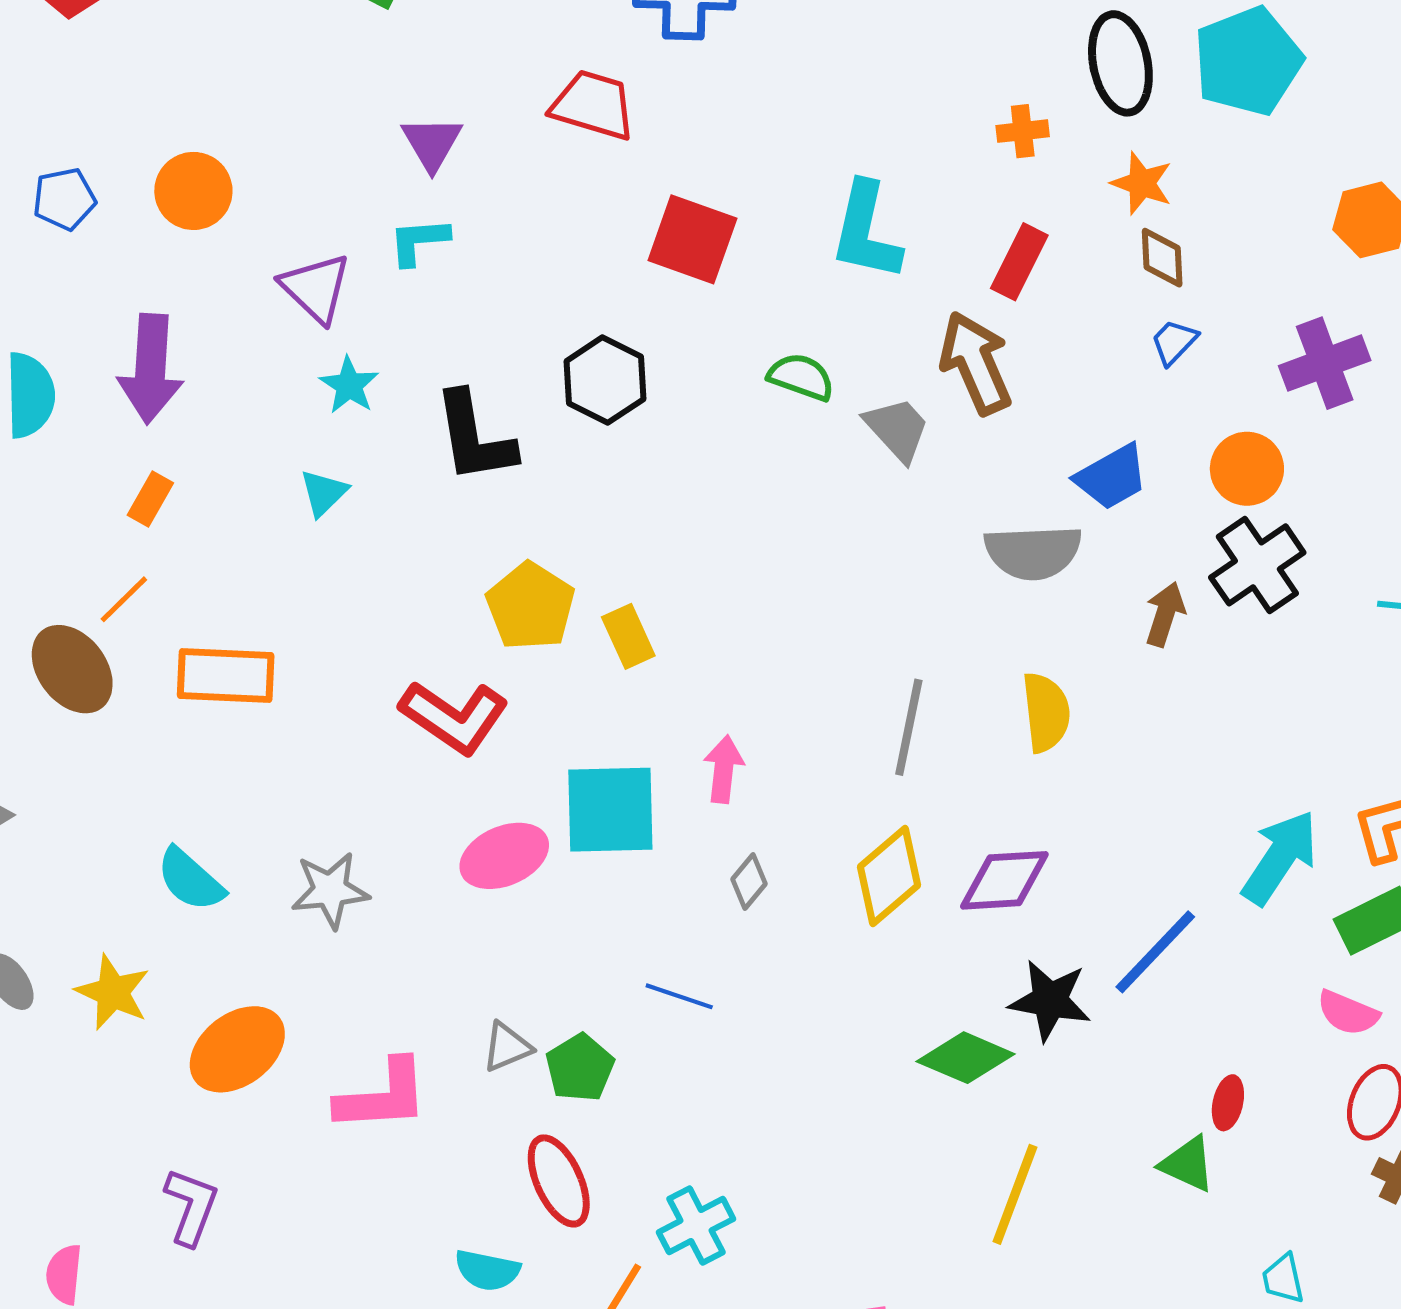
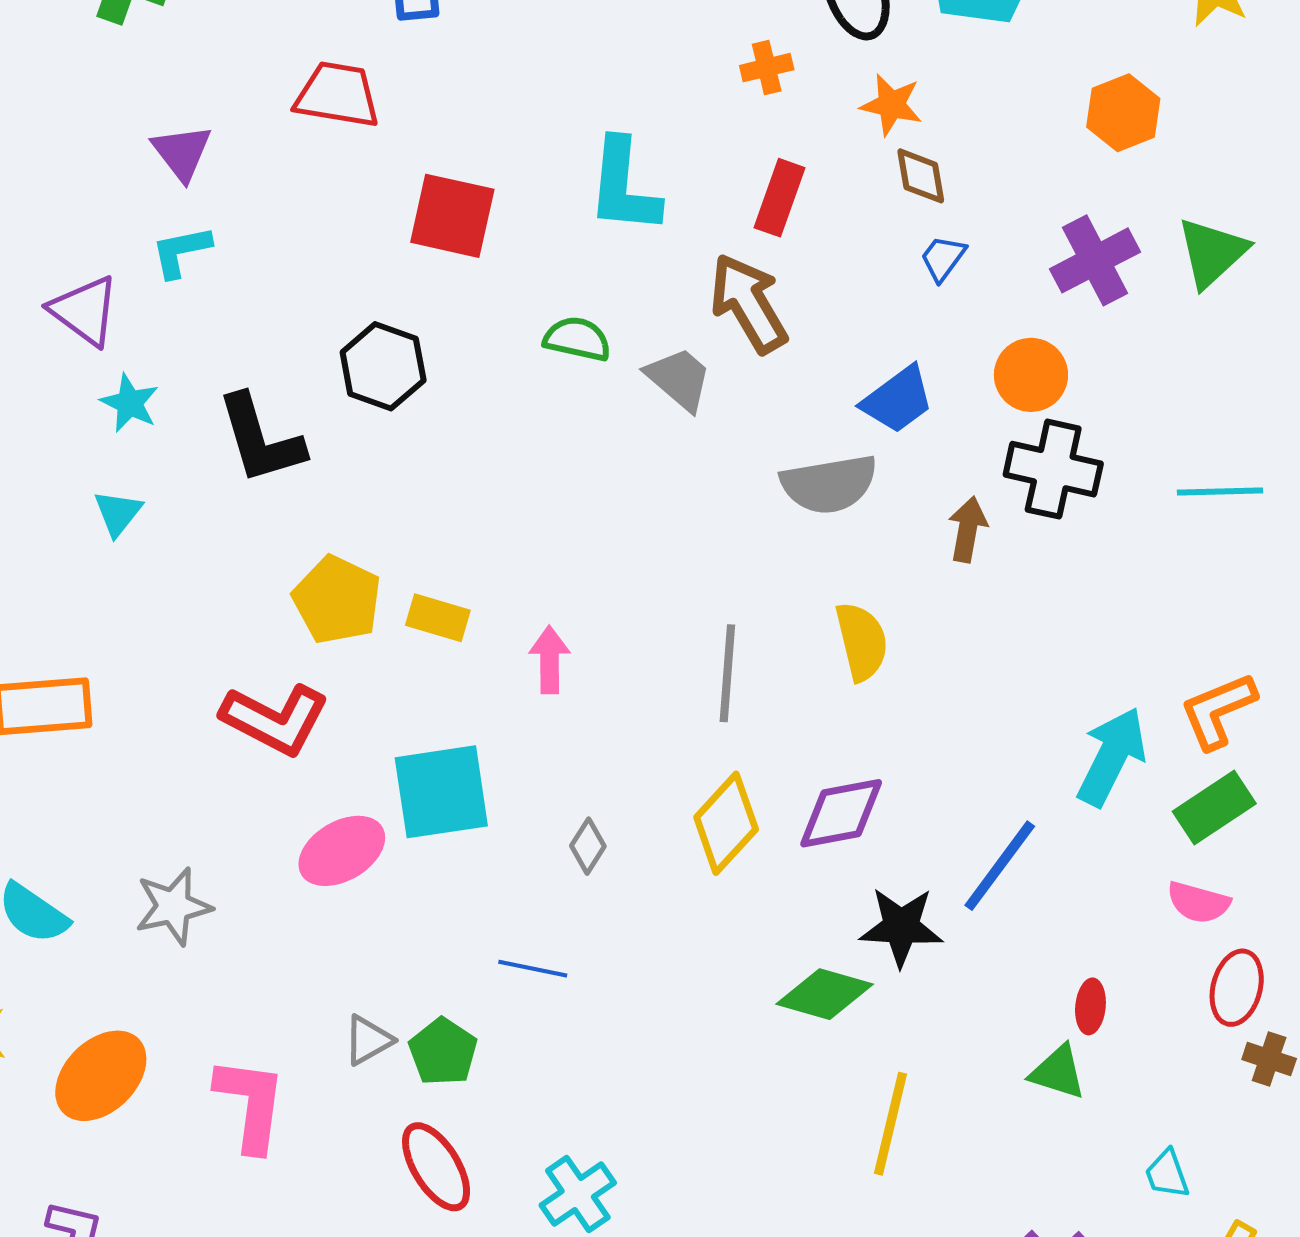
black cross: (1257, 565) -> (1053, 469), turned -36
yellow rectangle: (628, 636) -> (438, 618), turned -42
pink arrow: (724, 769) -> (549, 660), moved
pink L-shape: (382, 1096) -> (251, 1104), turned -72

